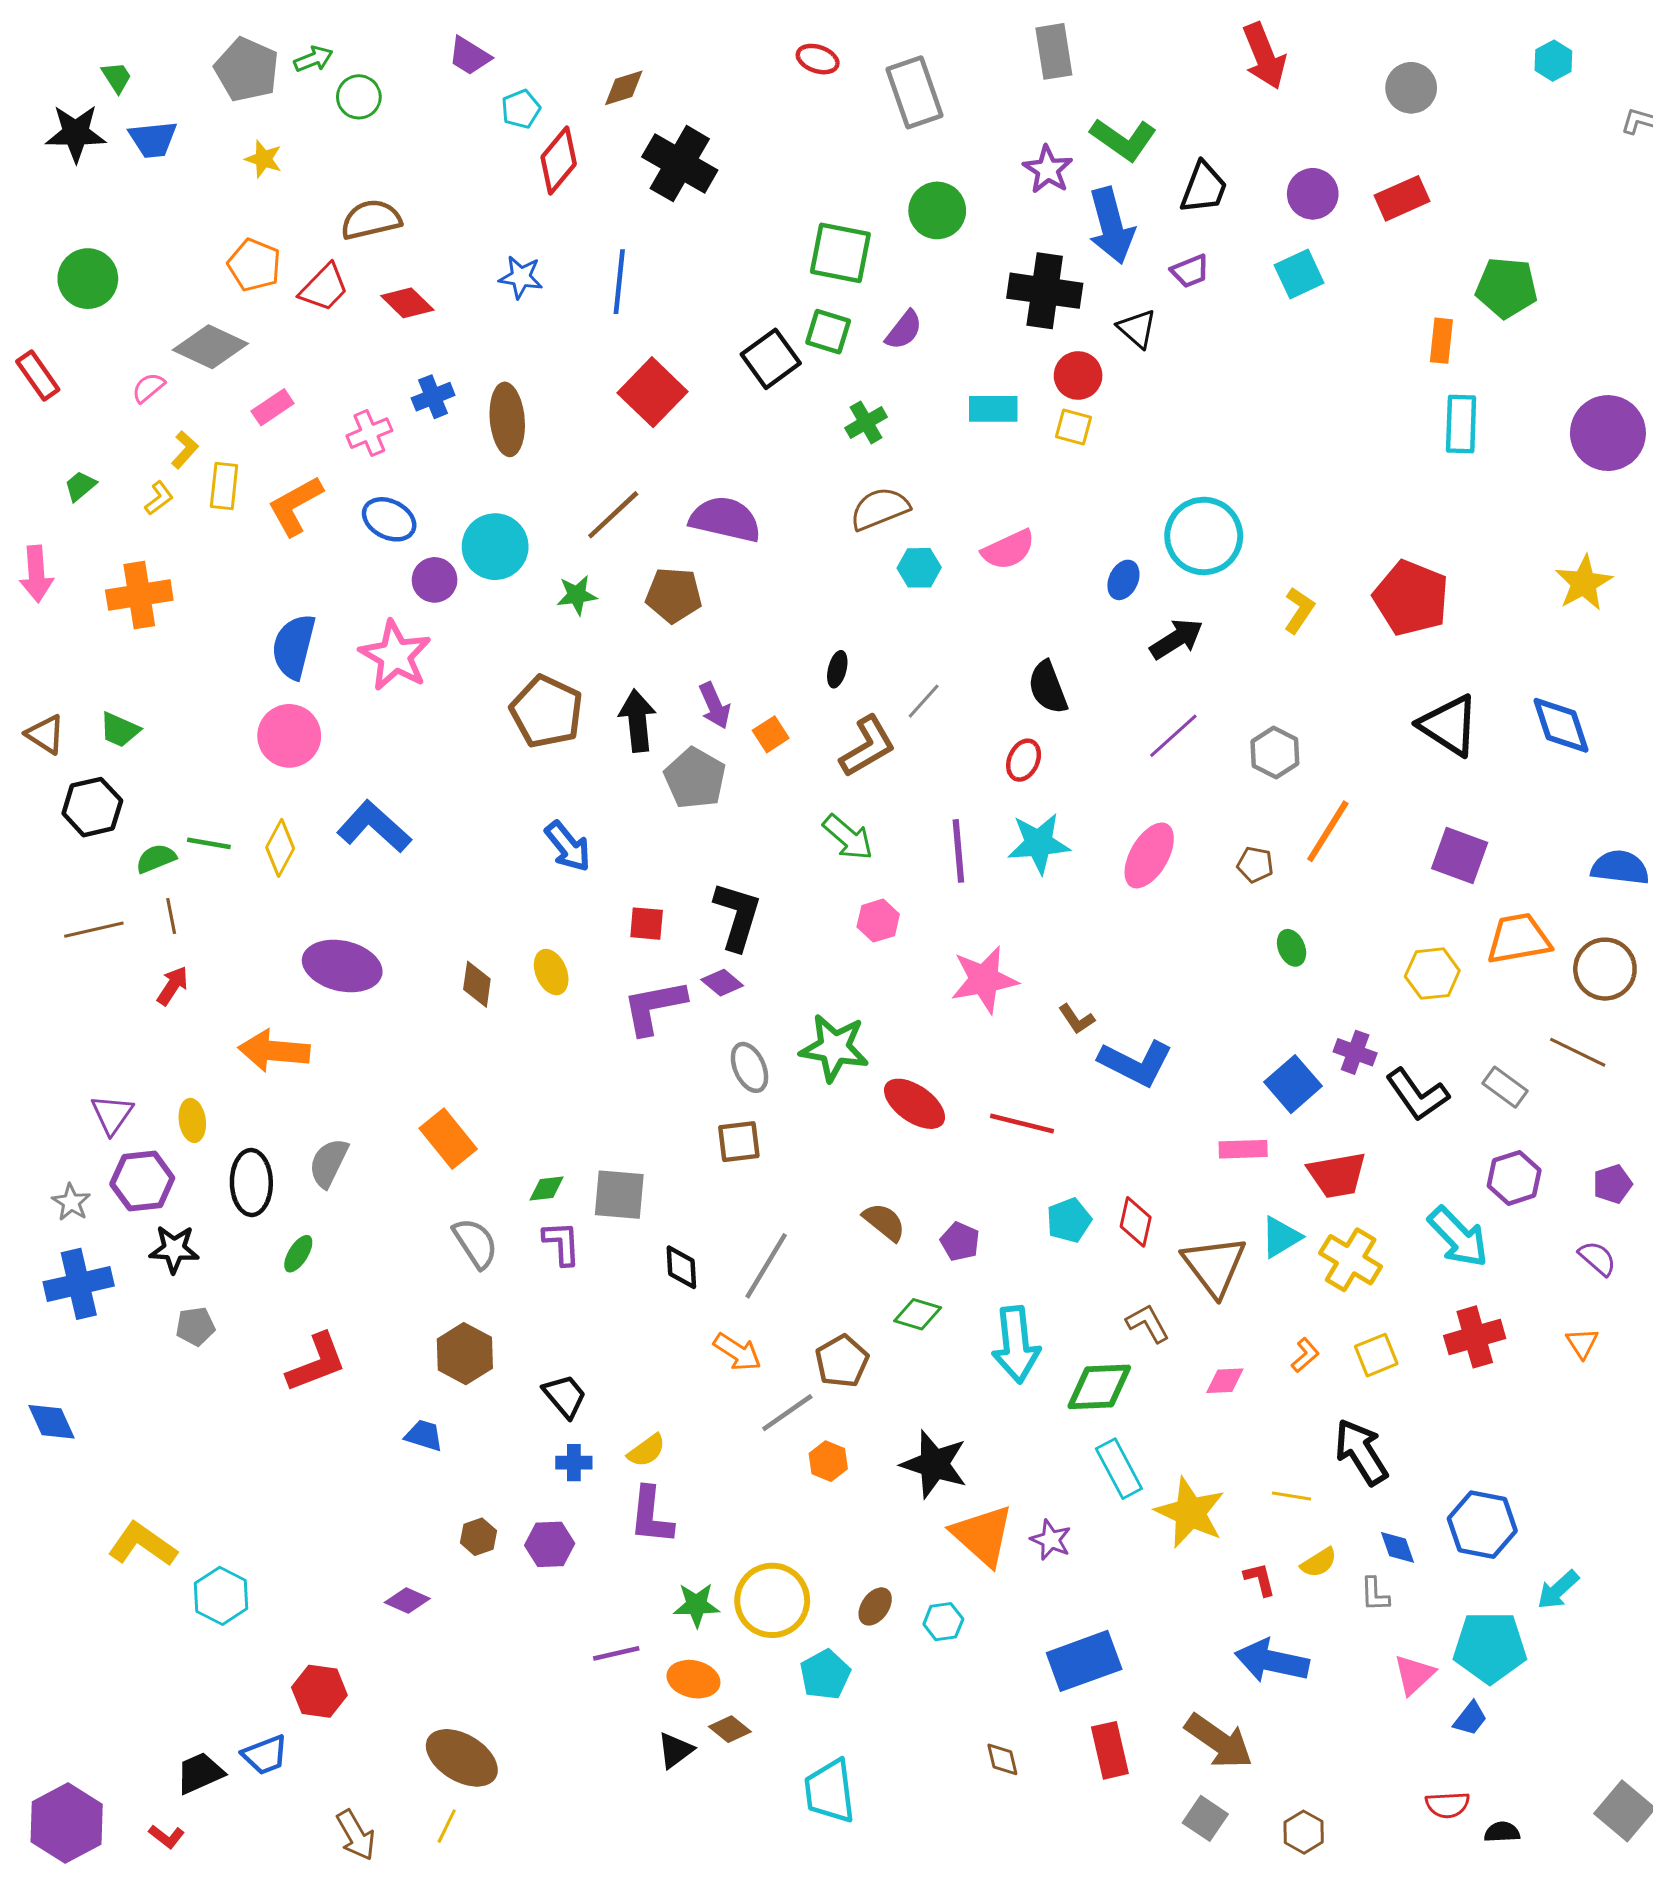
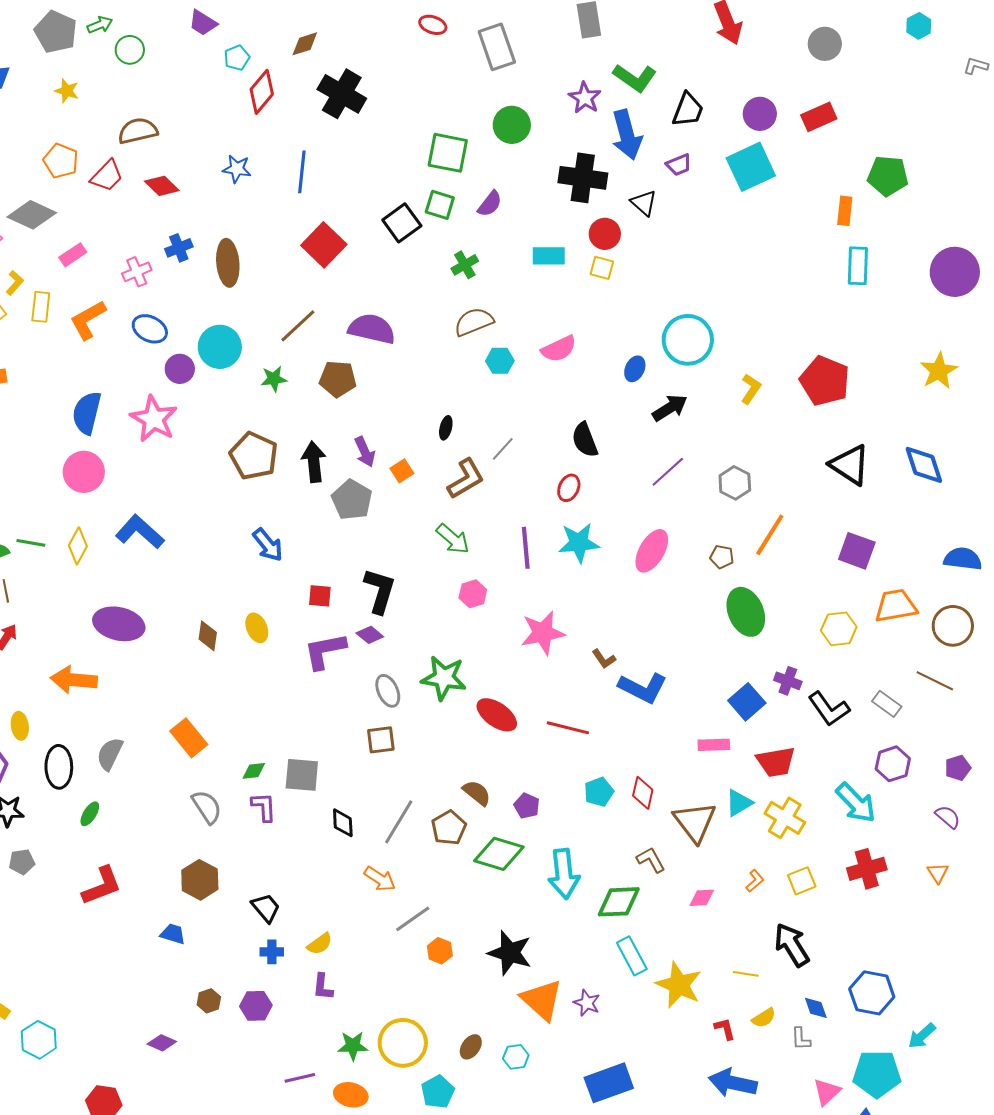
cyan square: (1299, 274) -> (751, 167), size x1.5
green ellipse: (1292, 948) -> (746, 612), size x2.0
green diamond: (918, 1314) -> (499, 854), size x1.6
brown pentagon: (842, 1361) -> (449, 828), moved
purple L-shape: (651, 1516) -> (323, 987), size x0.7

